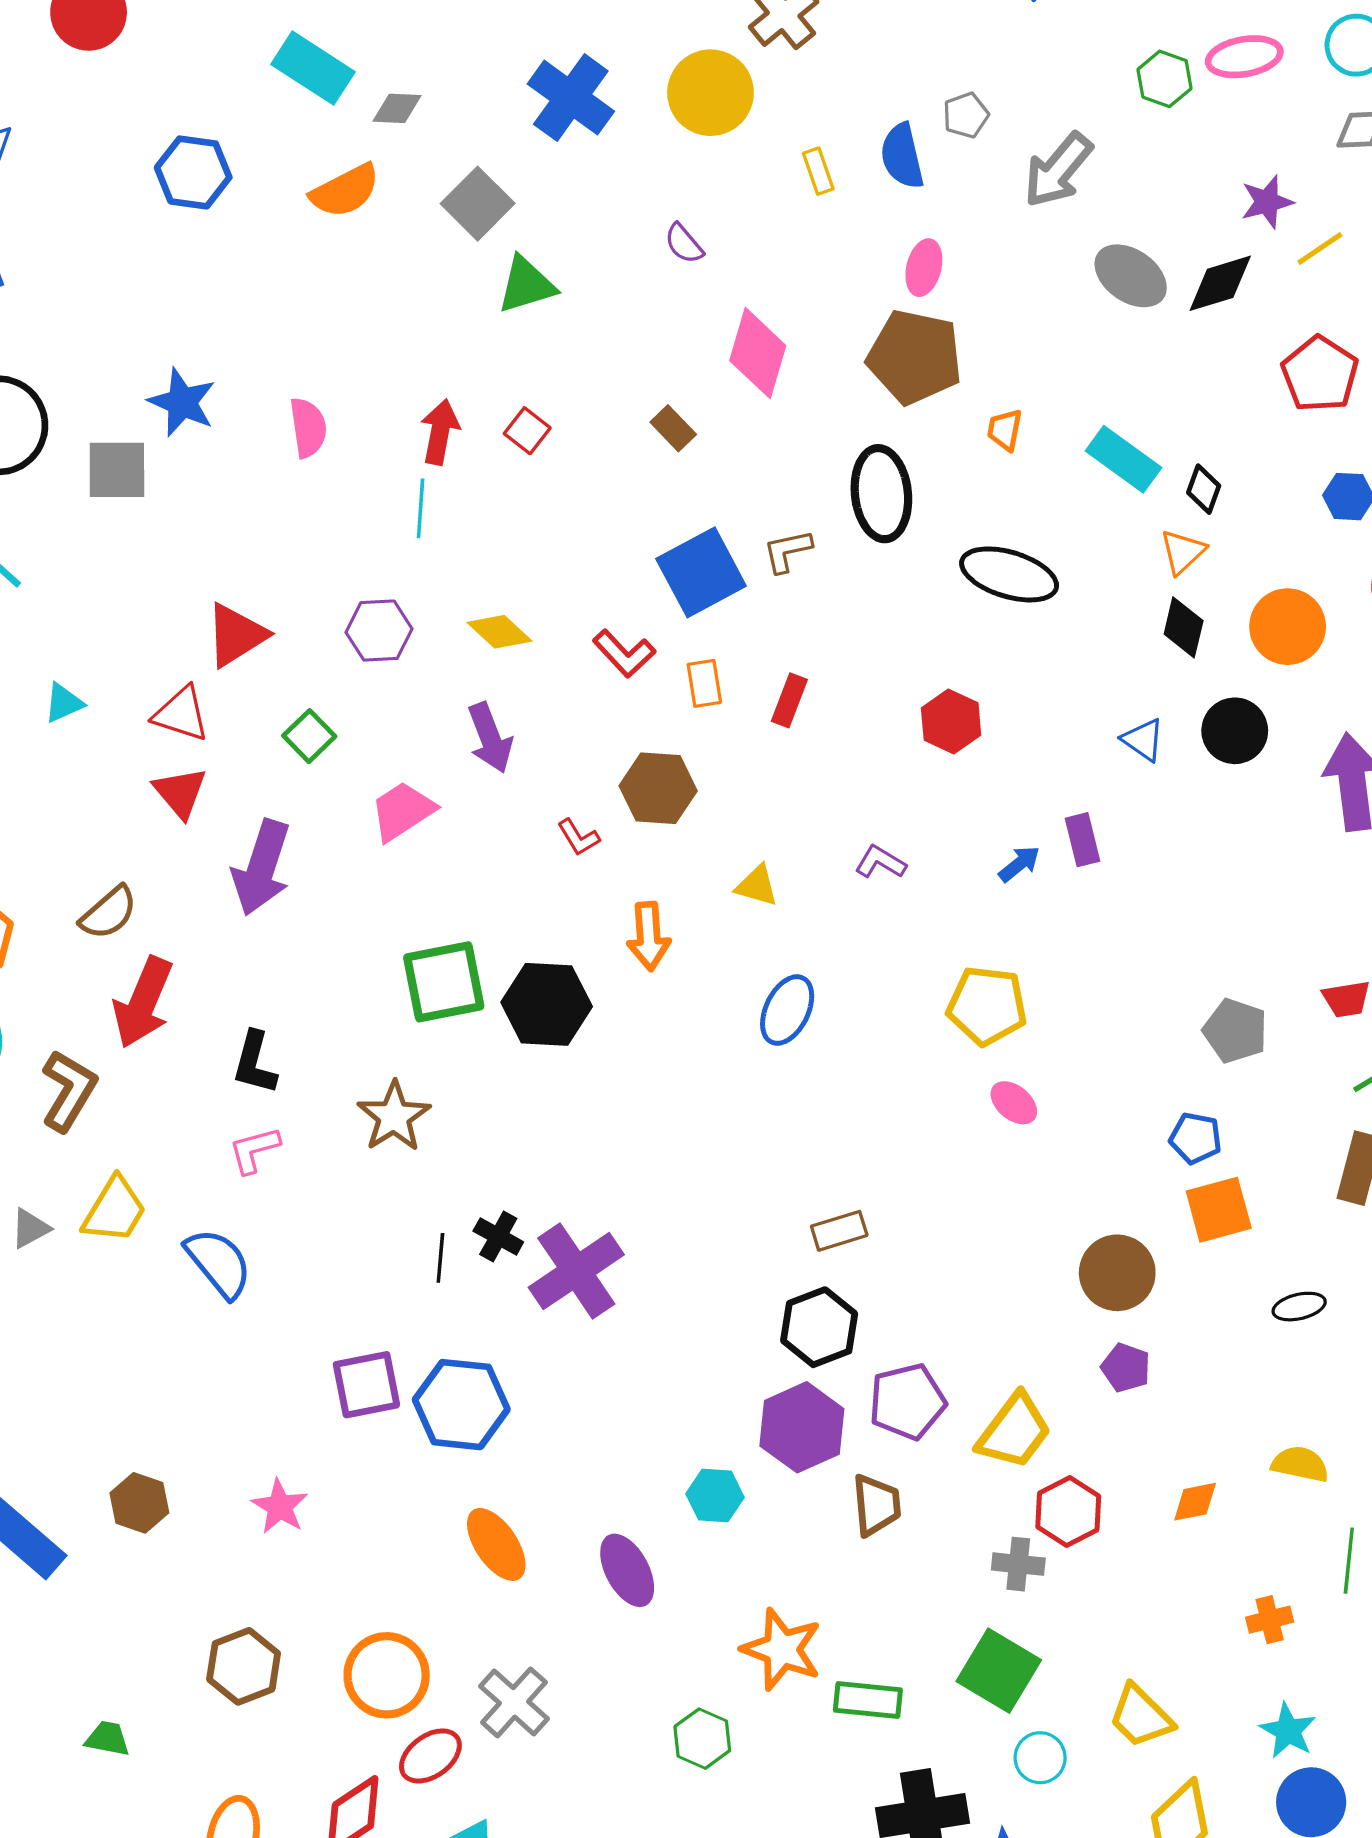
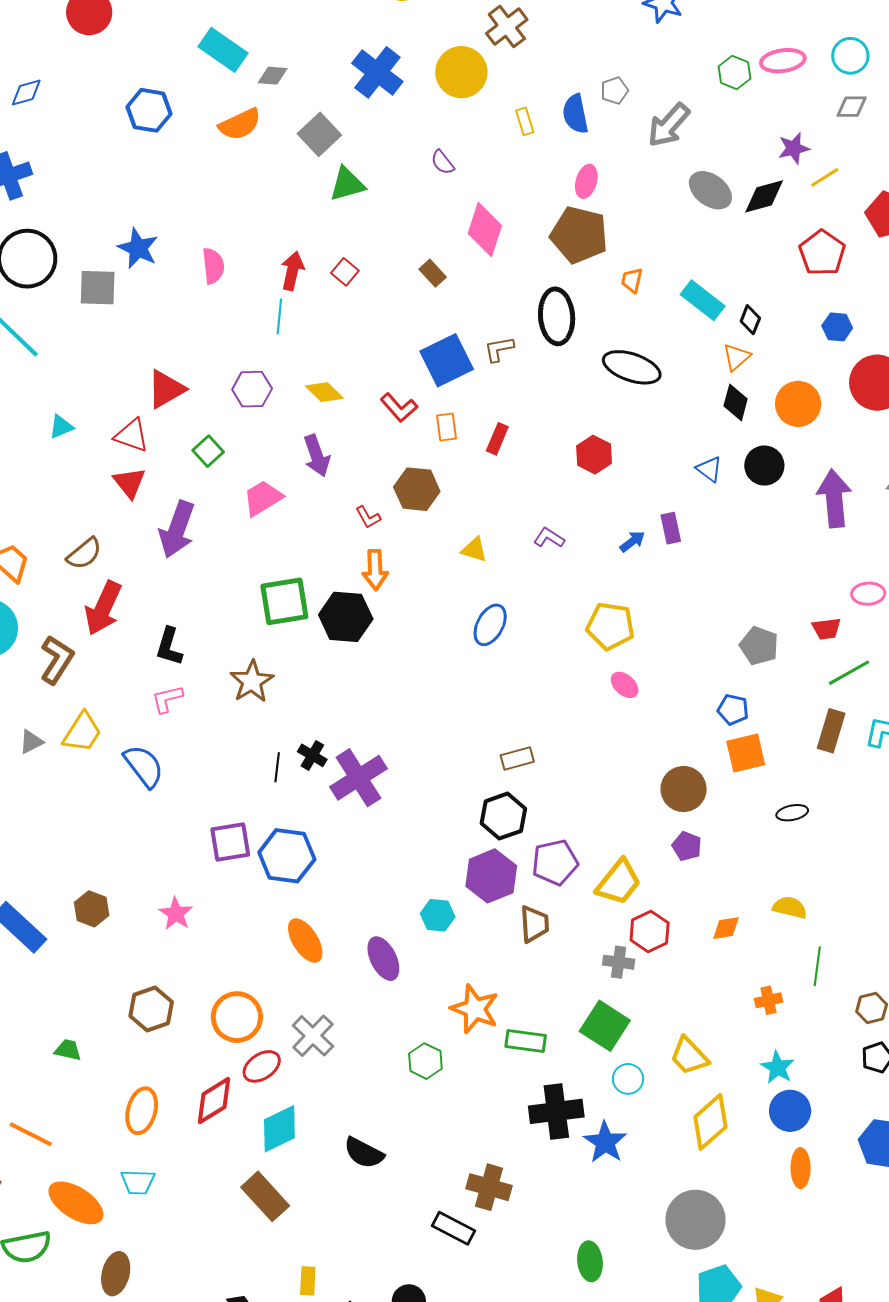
orange arrow: (649, 936) -> (375, 570), moved

